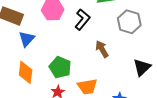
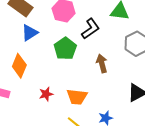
green pentagon: (60, 67) -> (65, 48), moved

